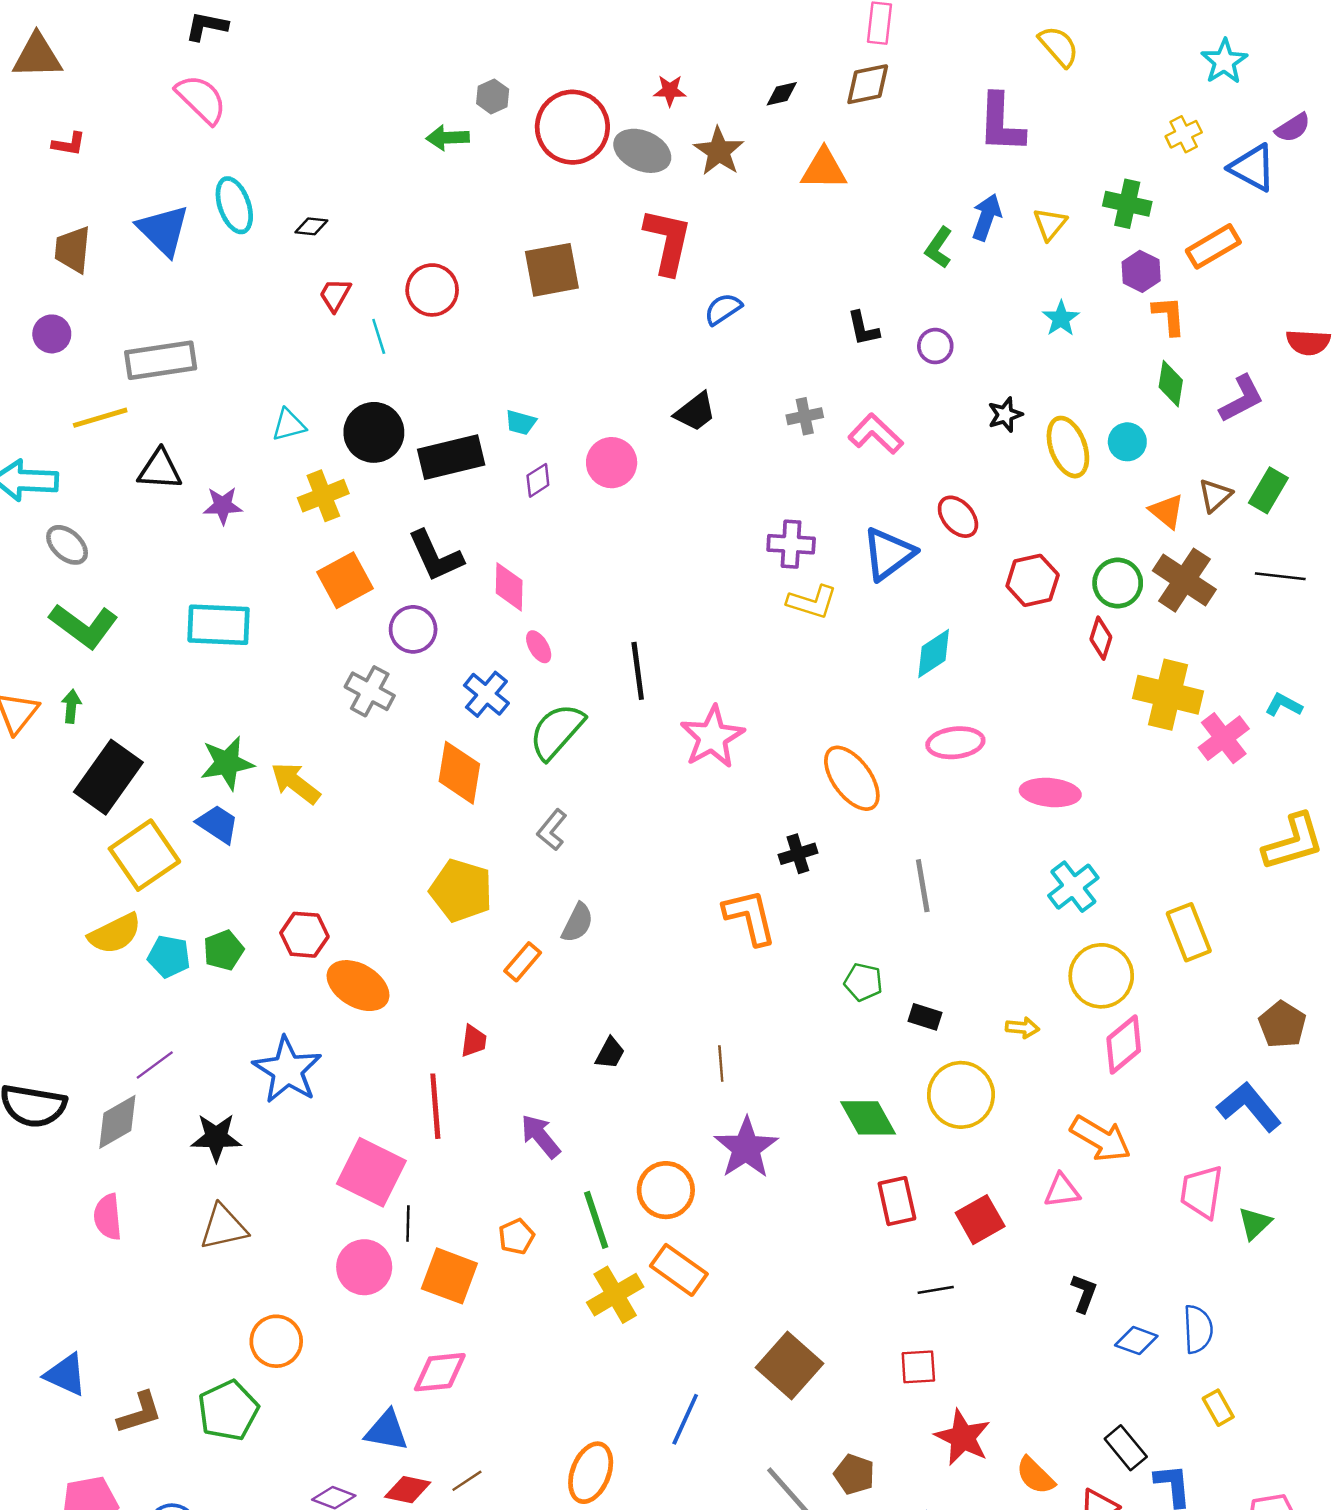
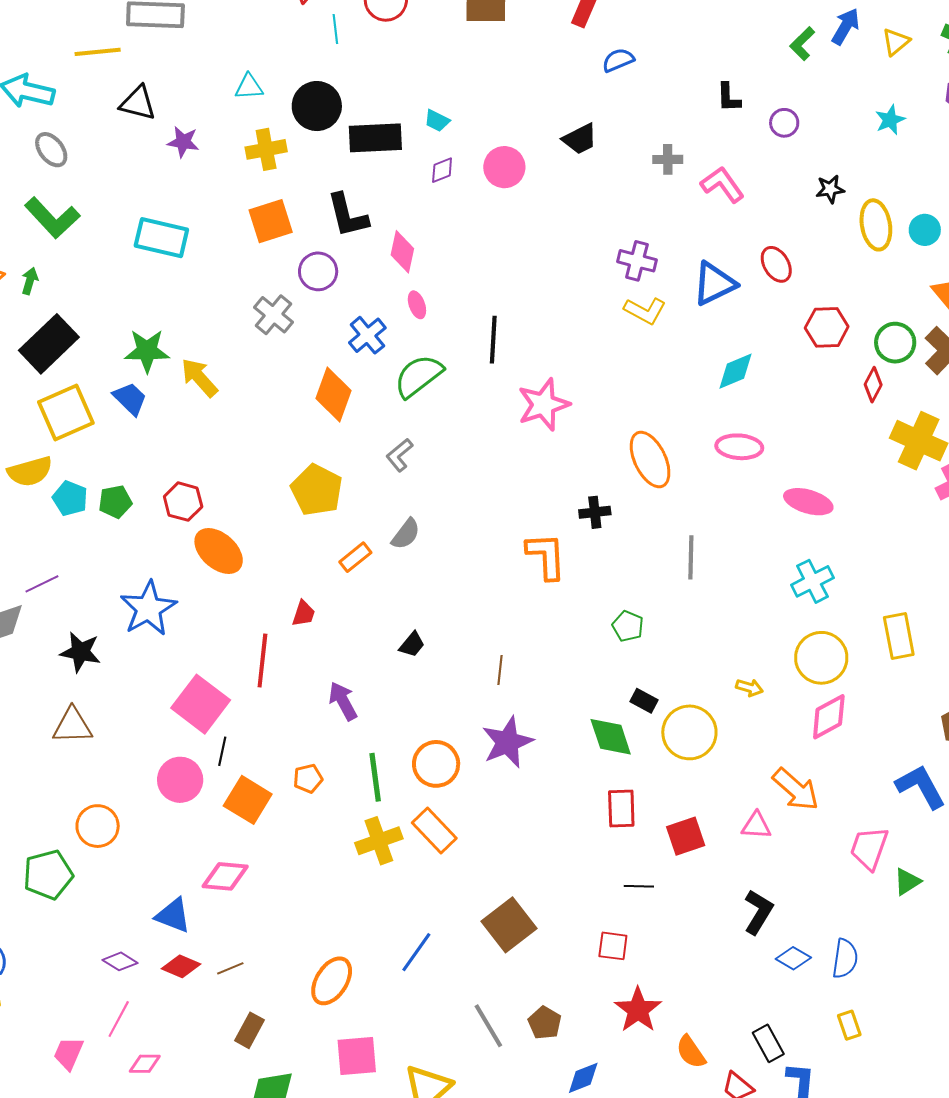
black rectangle: (925, 1017) -> (644, 701), moved
black L-shape: (1084, 1293) -> (758, 912), size x1.4

